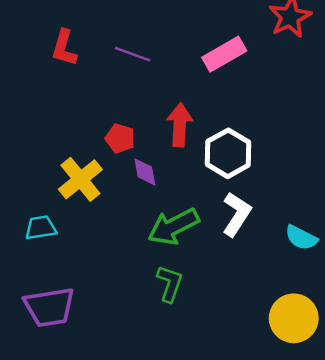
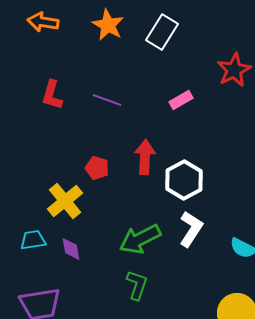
pink rectangle: (224, 54) -> (181, 100), size x0.7
purple diamond: (145, 172) -> (71, 249), moved

